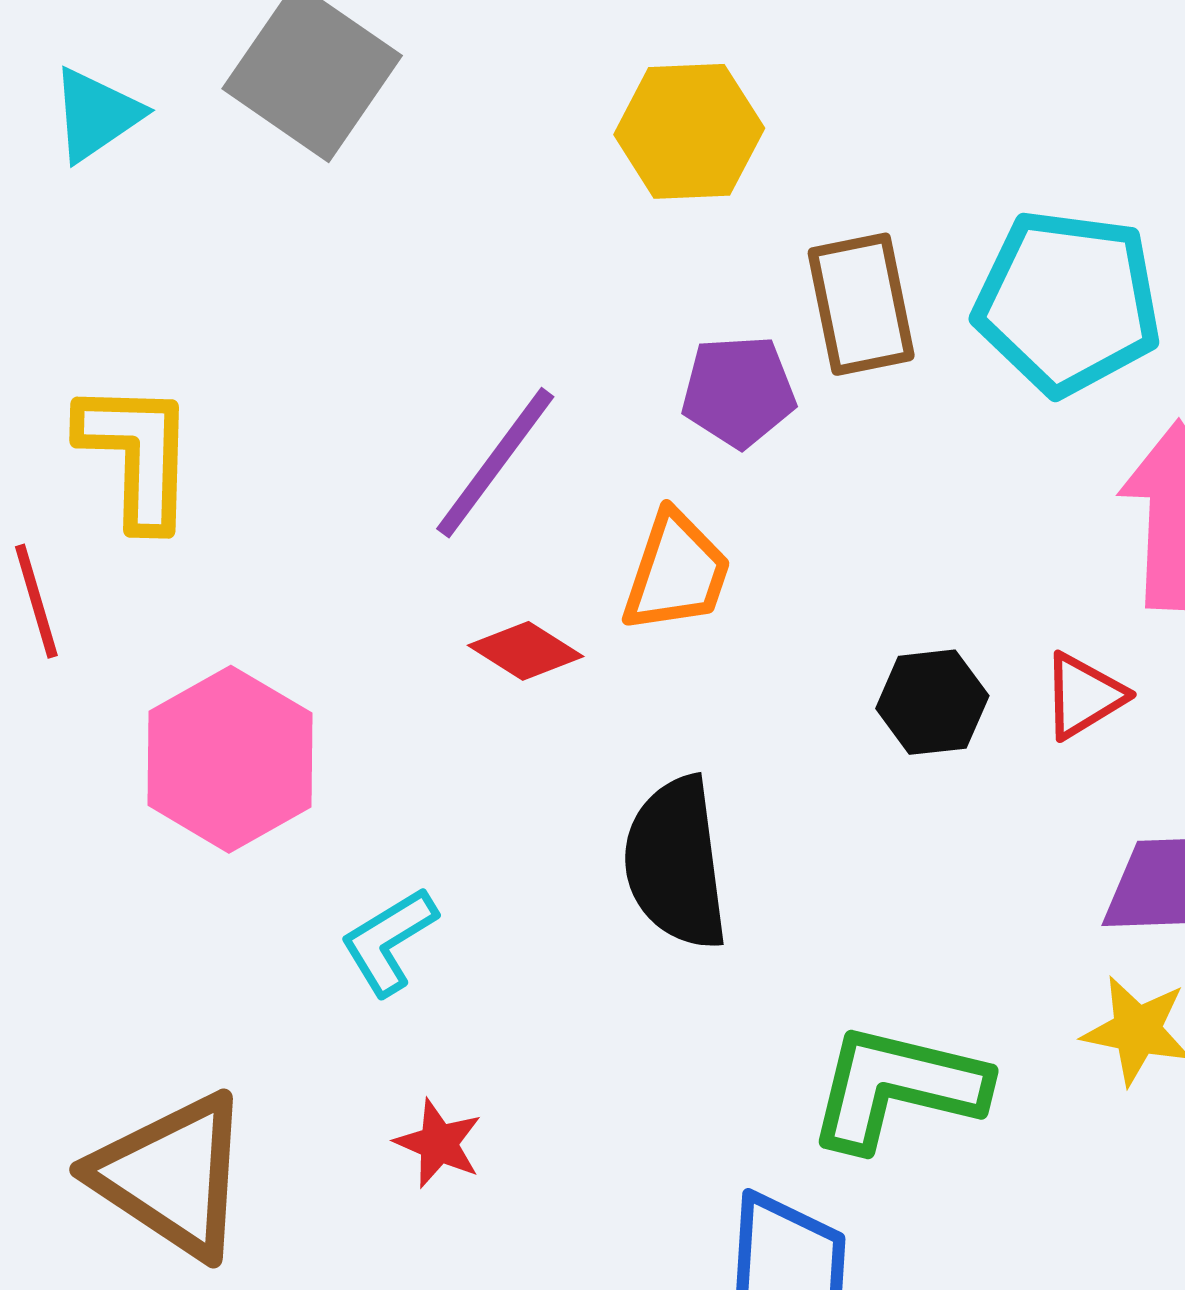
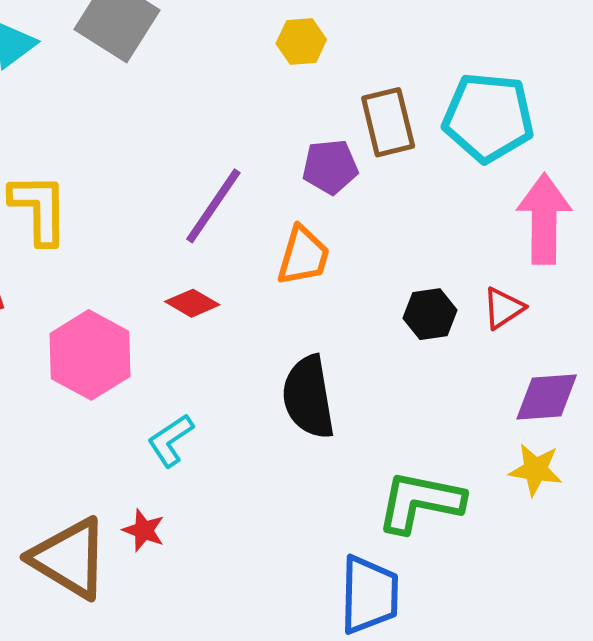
yellow hexagon: (689, 131) -> (301, 41), size x0.7
red diamond: (526, 651) -> (192, 303), moved
red star: (439, 1143) -> (144, 530), moved

